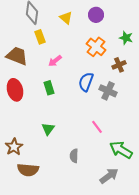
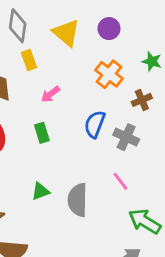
yellow triangle: (66, 18) -> (66, 33), size x1.5
pink line: (97, 127) -> (120, 181), moved
green triangle: (48, 129) -> (40, 191), turned 32
gray semicircle: (74, 156) -> (78, 200), moved, size x1.6

